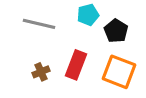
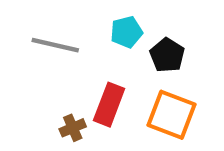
brown cross: (41, 72) -> (73, 128), moved

